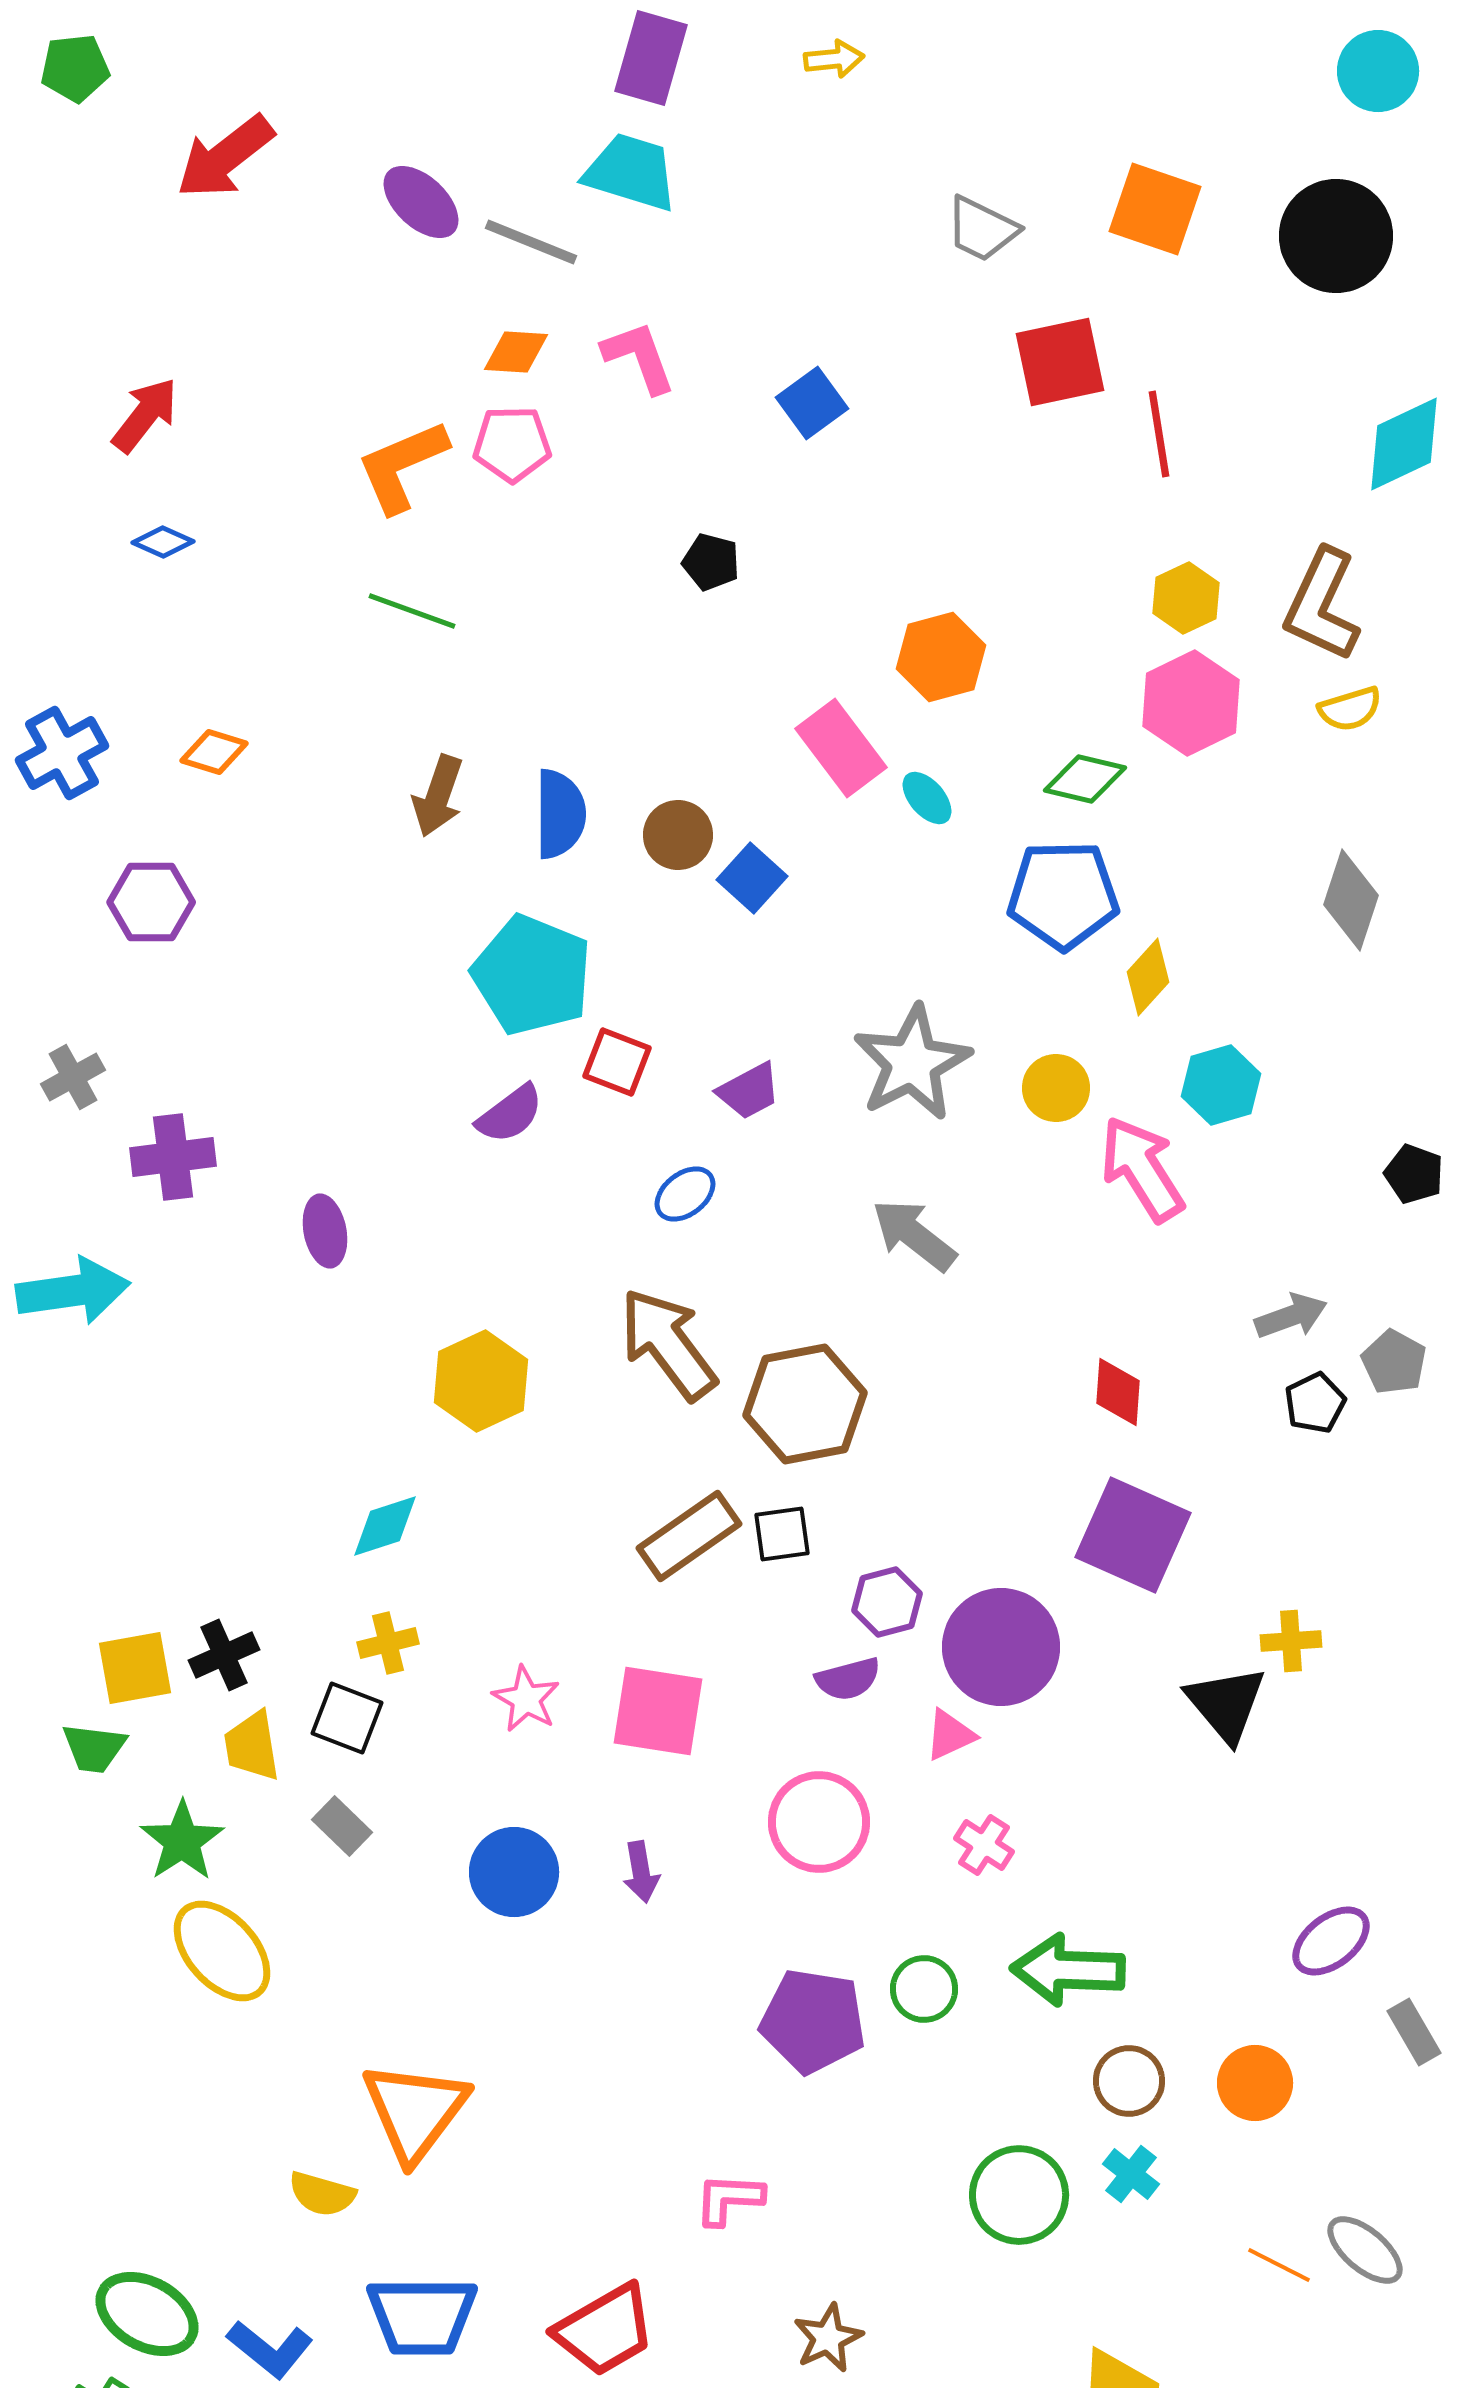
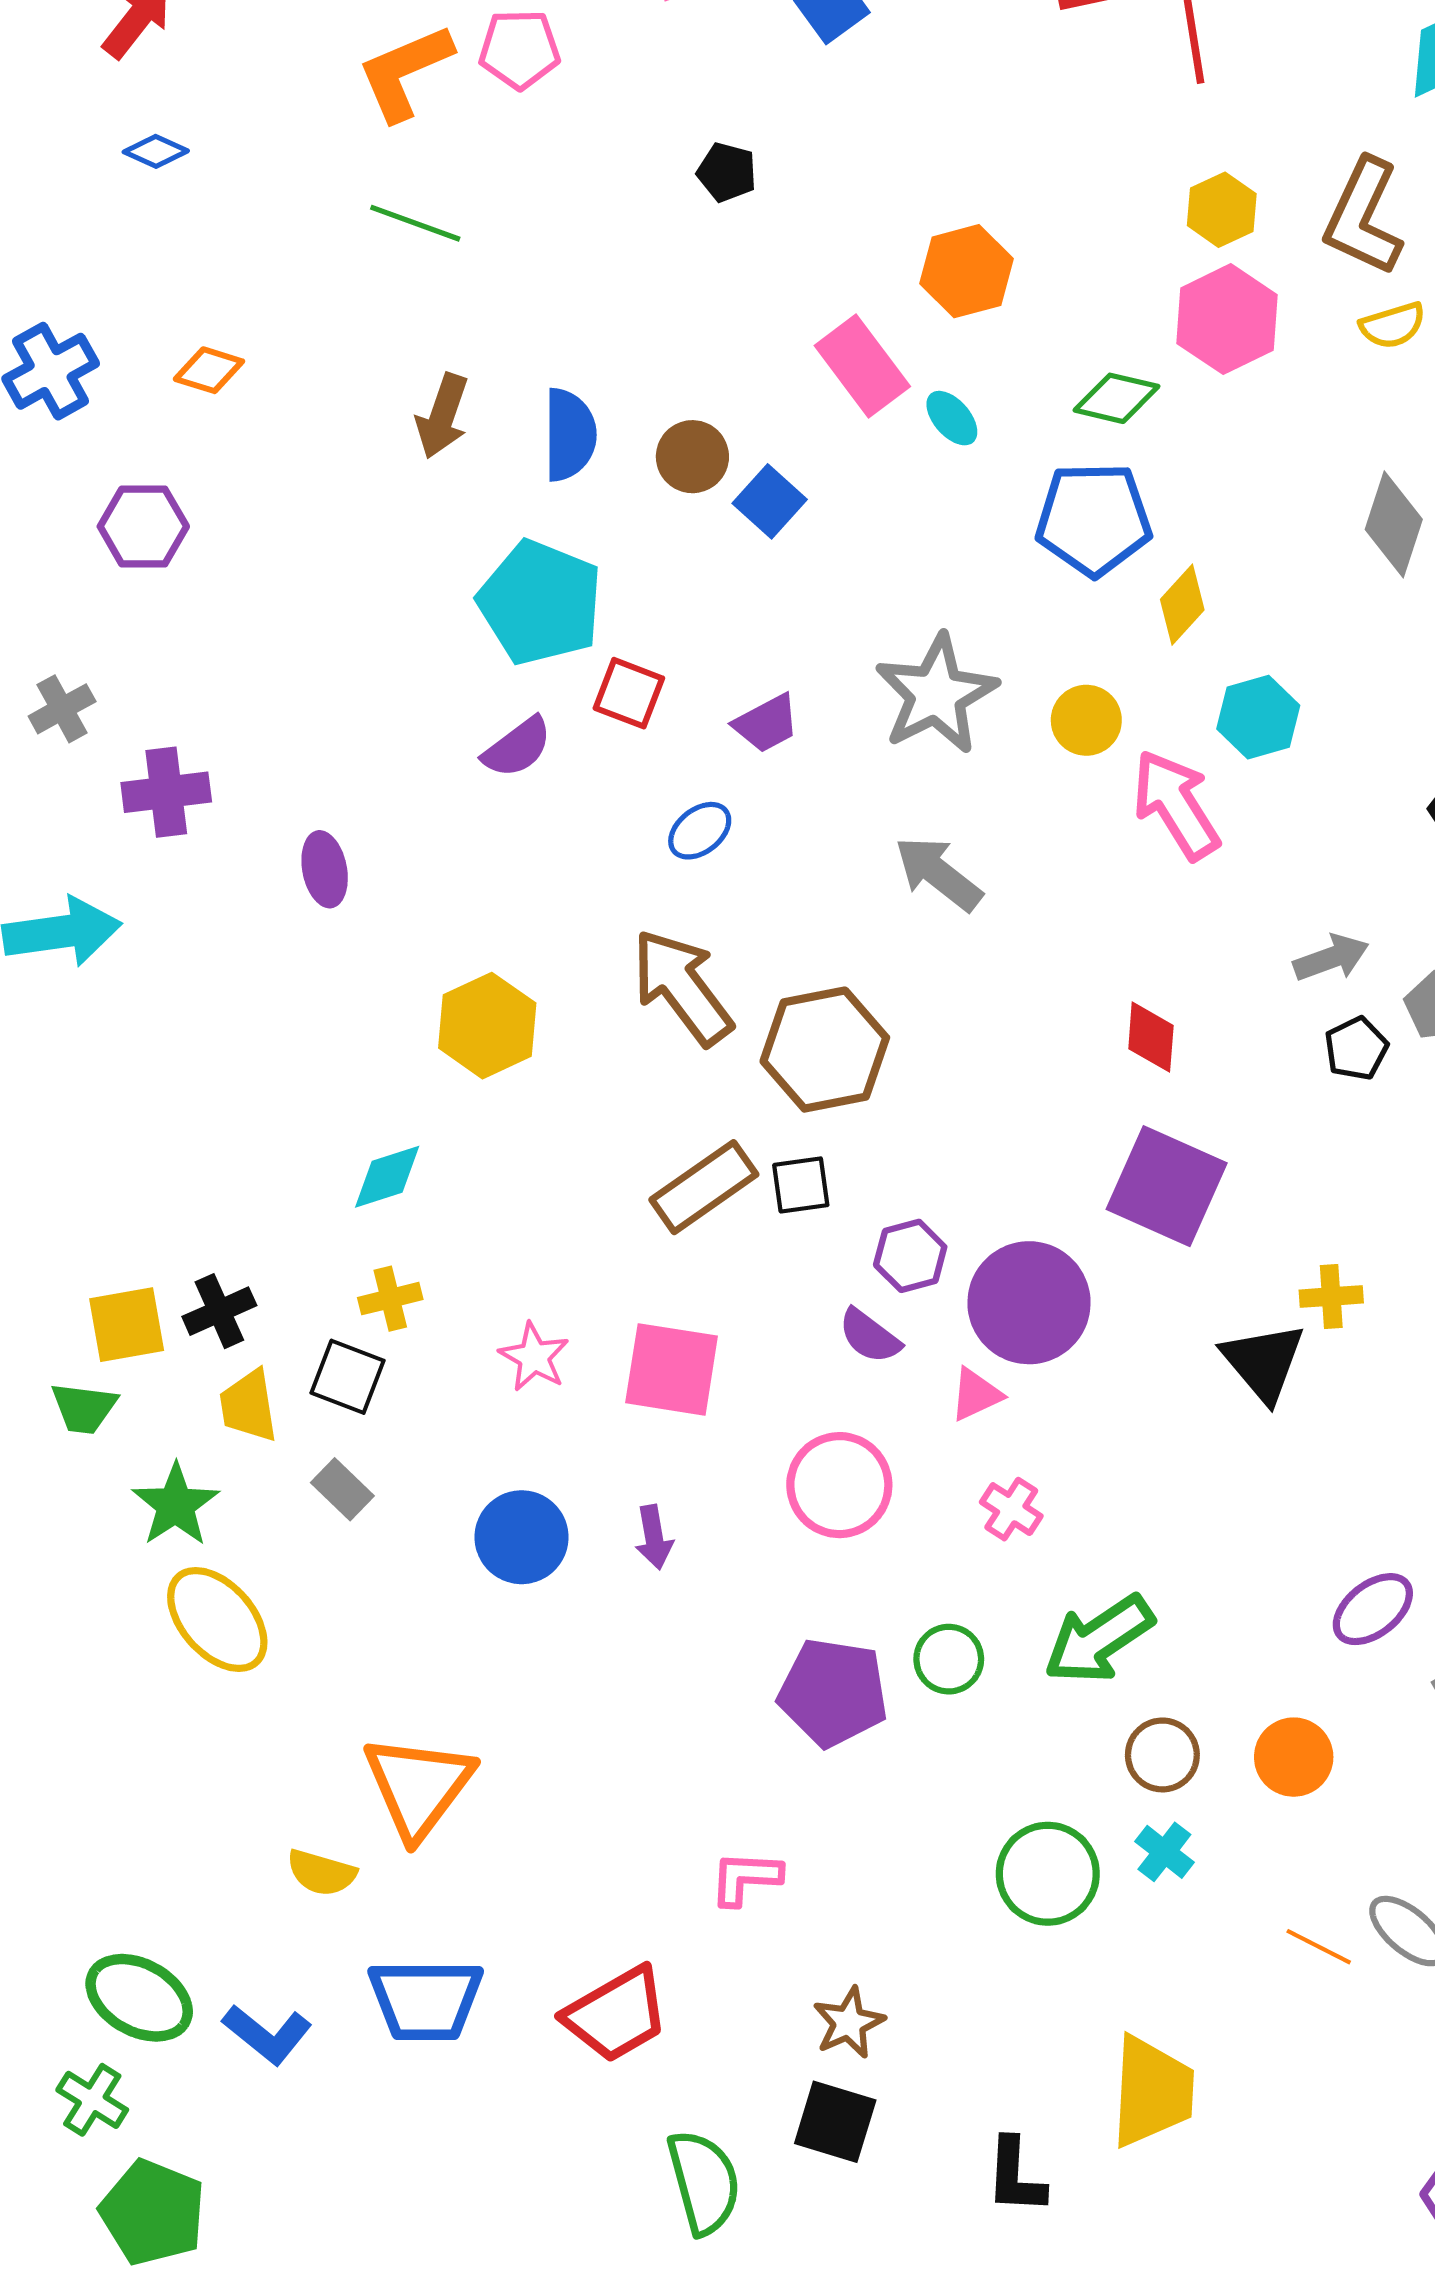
purple semicircle: (848, 1679) -> (870, 1336), turned 52
green arrow: (1068, 1970) -> (1099, 1639), turned -36

